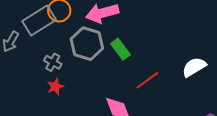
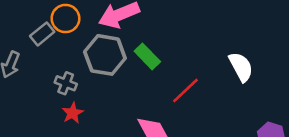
gray rectangle: (39, 21) -> (42, 34), size x0.6
white semicircle: (194, 67) -> (241, 67), turned 100

